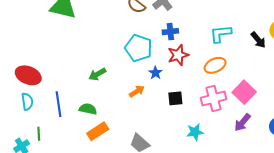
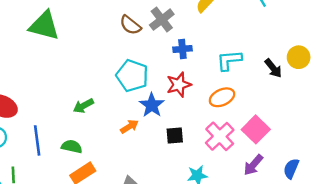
blue cross: (170, 32) -> (182, 49), moved
blue star: (155, 73) -> (152, 105), size x1.5
pink cross: (214, 99) -> (220, 136), turned -30

